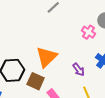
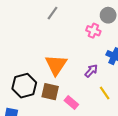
purple arrow: (79, 69) -> (91, 71), turned -88

